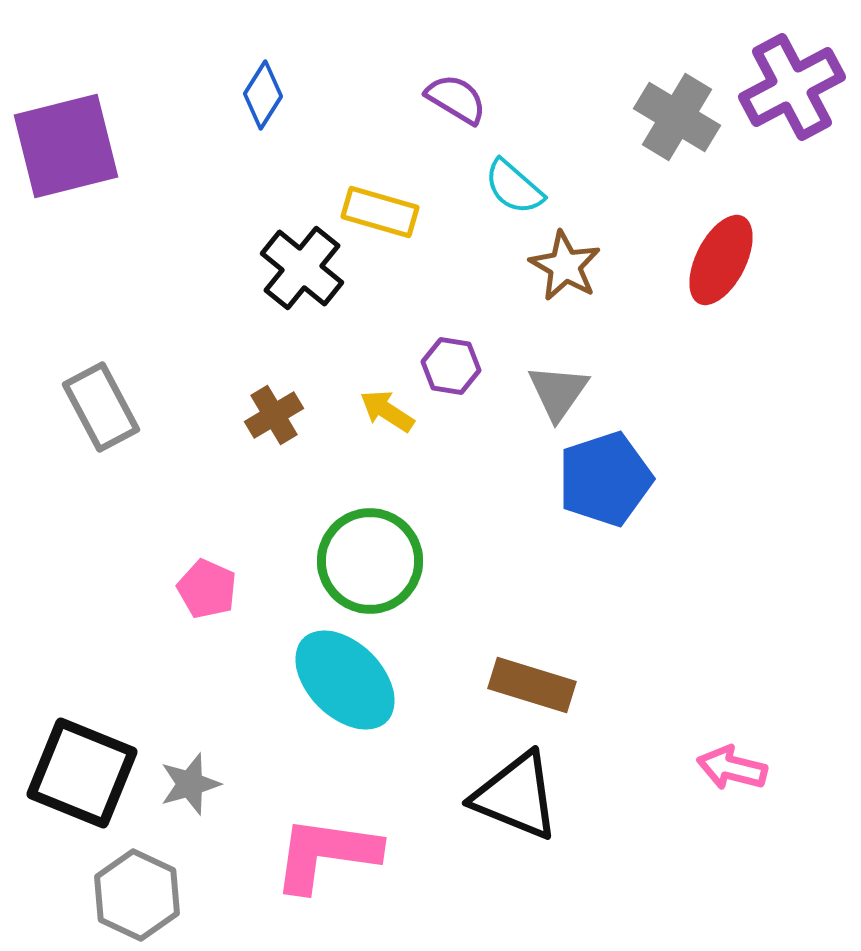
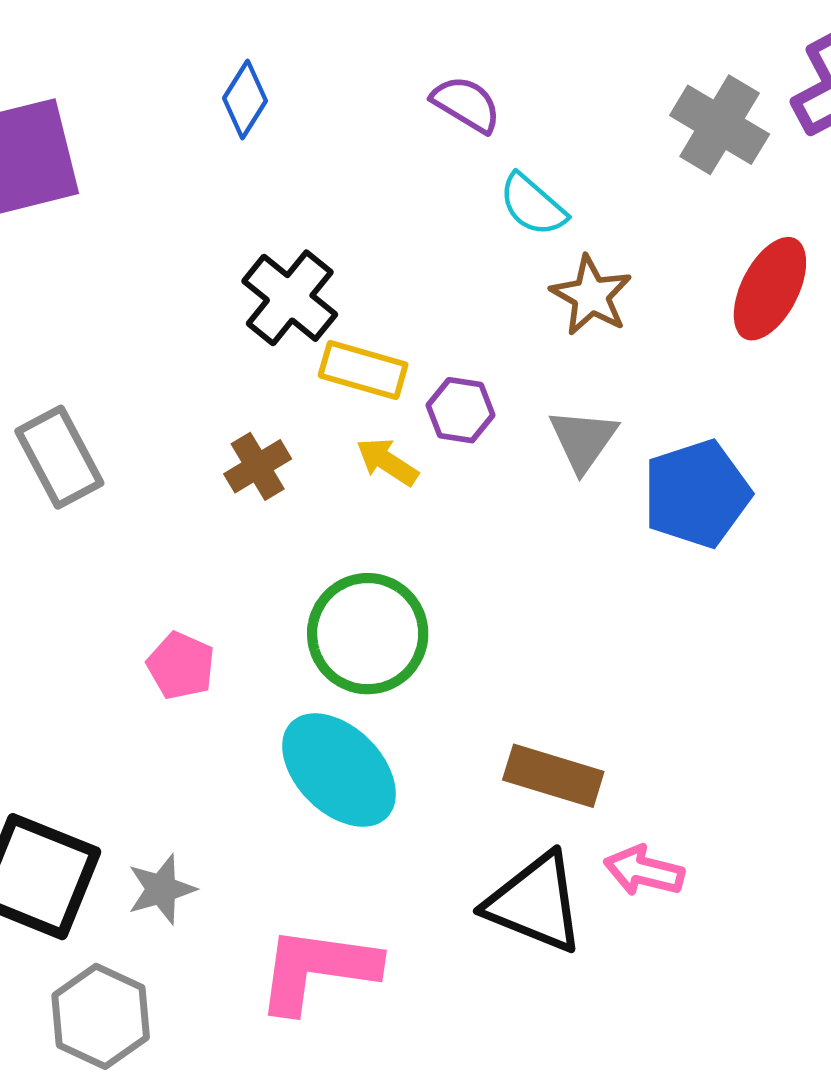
yellow rectangle: (380, 212) -> (363, 370), moved
blue pentagon: (605, 479) -> (697, 494), moved
pink arrow: (732, 768) -> (644, 871), moved

